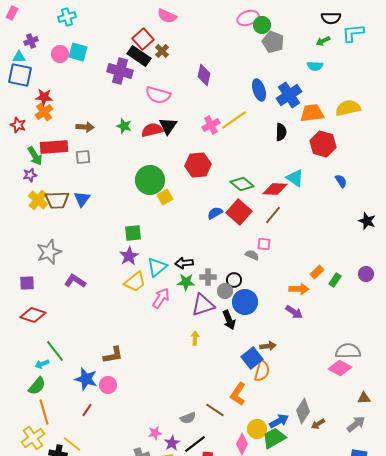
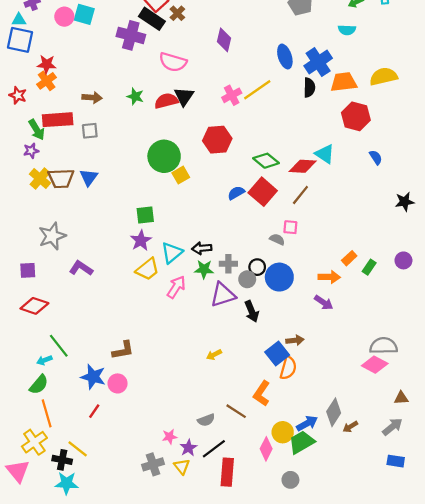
black semicircle: (281, 132) -> (309, 88), moved
black star: (367, 221) -> (405, 202), turned -30
blue circle: (245, 302) -> (279, 277), moved
yellow arrow: (195, 338) -> (214, 355), moved, turned -120

